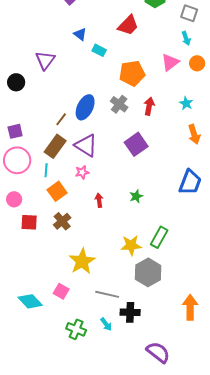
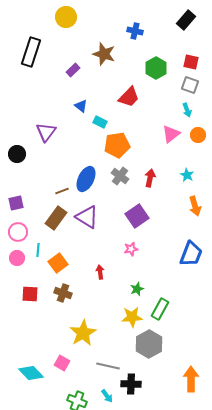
orange pentagon: (132, 73) -> (117, 145), moved
brown line: (61, 119) -> (62, 191), turned 32
pink circle: (17, 160) -> (18, 232), size x0.7
cyan line: (46, 170) -> (38, 250), moved
pink star: (82, 172) -> (131, 249), moved
green star: (136, 196) -> (137, 289), moved
pink circle: (14, 199) -> (17, 258), moved
brown cross: (62, 221) -> (63, 293), turned -30

